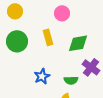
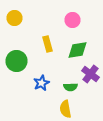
pink circle: (62, 13) -> (72, 20), moved
green circle: (17, 41) -> (16, 61), moved

